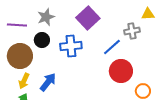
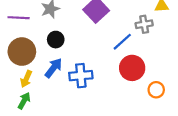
black circle: (42, 40) -> (56, 40), moved
blue cross: (71, 46) -> (81, 76), moved
blue arrow: (48, 82) -> (54, 68), moved

